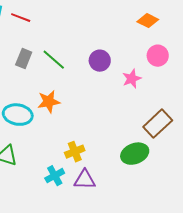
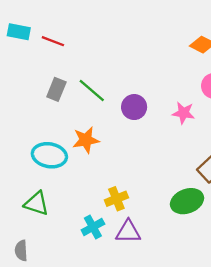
purple circle: (100, 61) -> (134, 107), moved
pink star: (132, 79) -> (183, 113), turned 30

